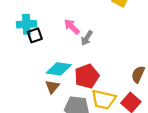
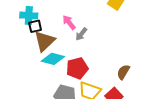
brown triangle: (52, 87) -> (44, 41), moved, size x1.6

